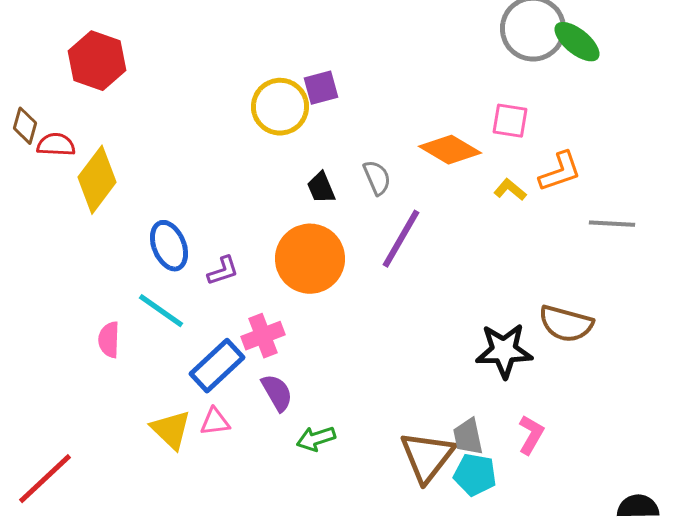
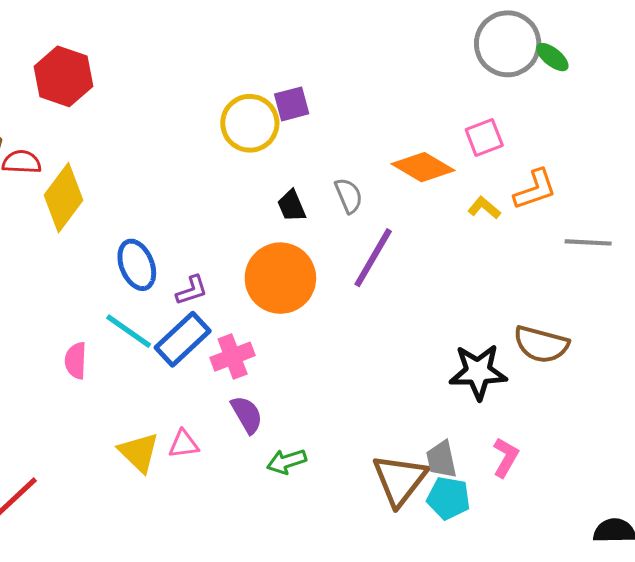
green ellipse: (577, 42) -> (552, 57), size x0.7
pink square: (510, 121) -> (484, 138), turned -30
blue rectangle: (217, 366) -> (183, 339), moved

